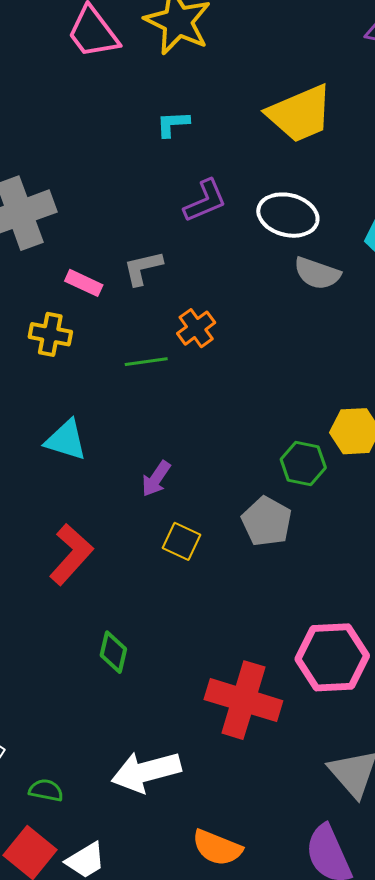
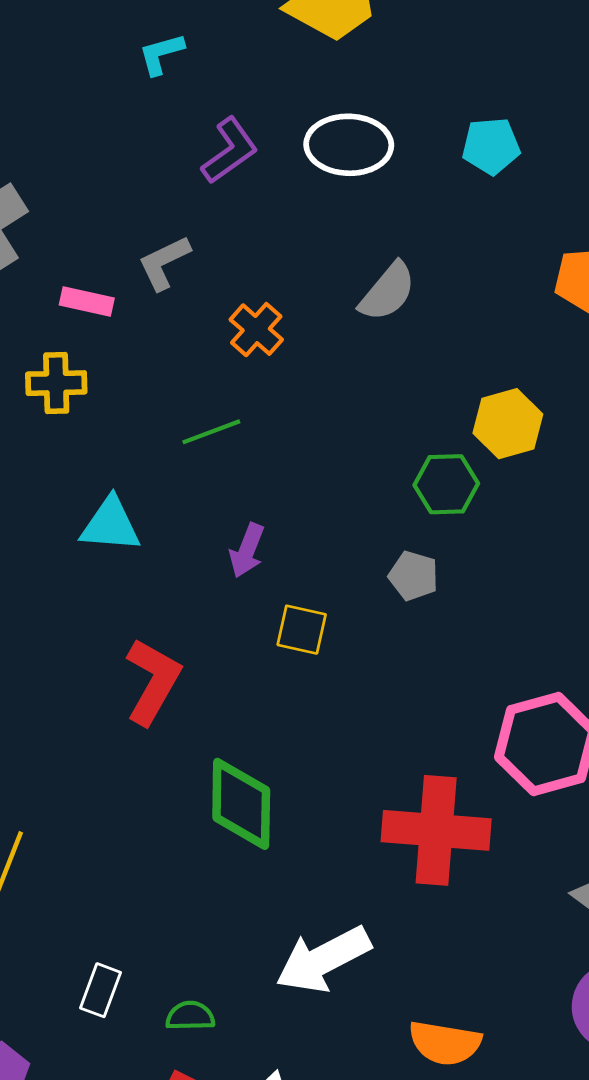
gray semicircle: (317, 273) -> (388, 292), moved, turned -57
green line: (146, 362) -> (211, 432), moved
gray pentagon: (267, 521) -> (413, 576), size x0.7
green diamond: (113, 652) -> (241, 804), size x1.6

